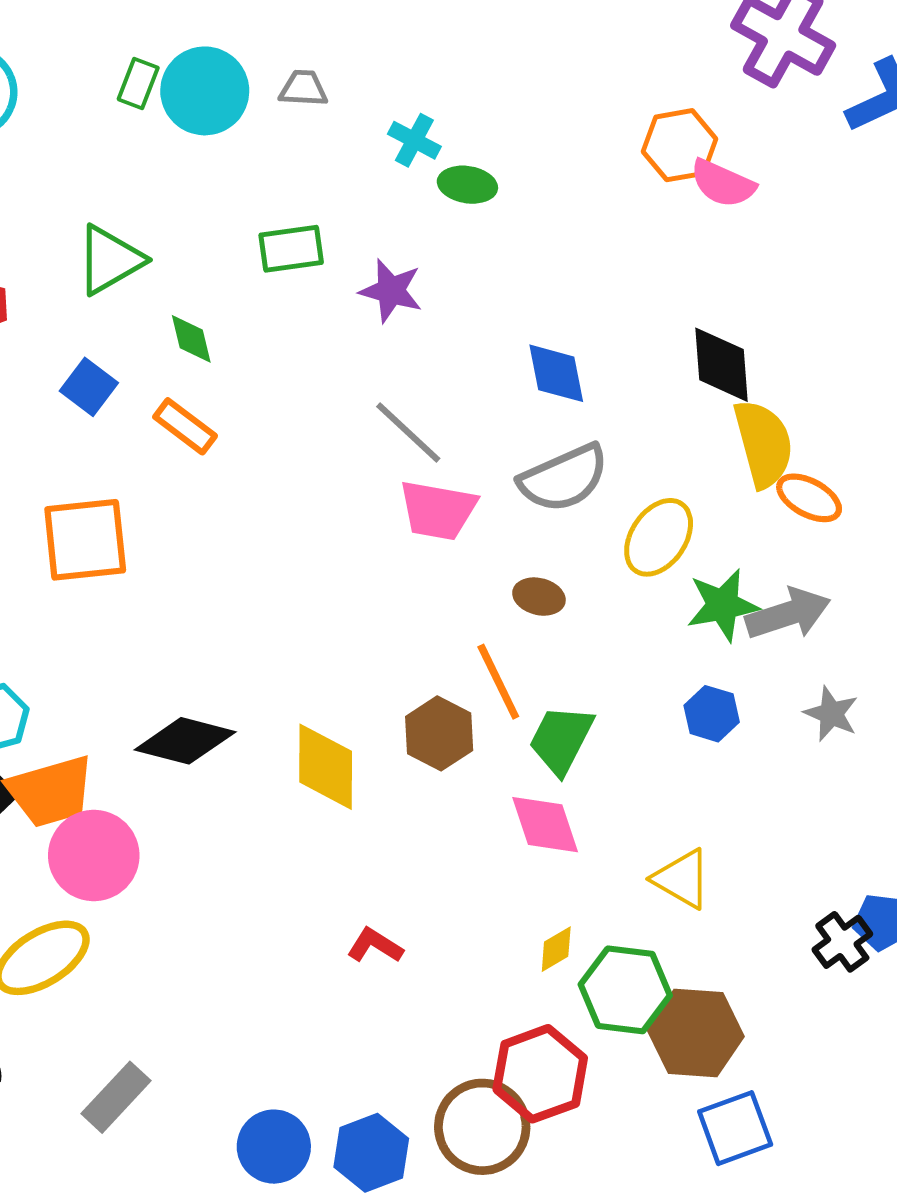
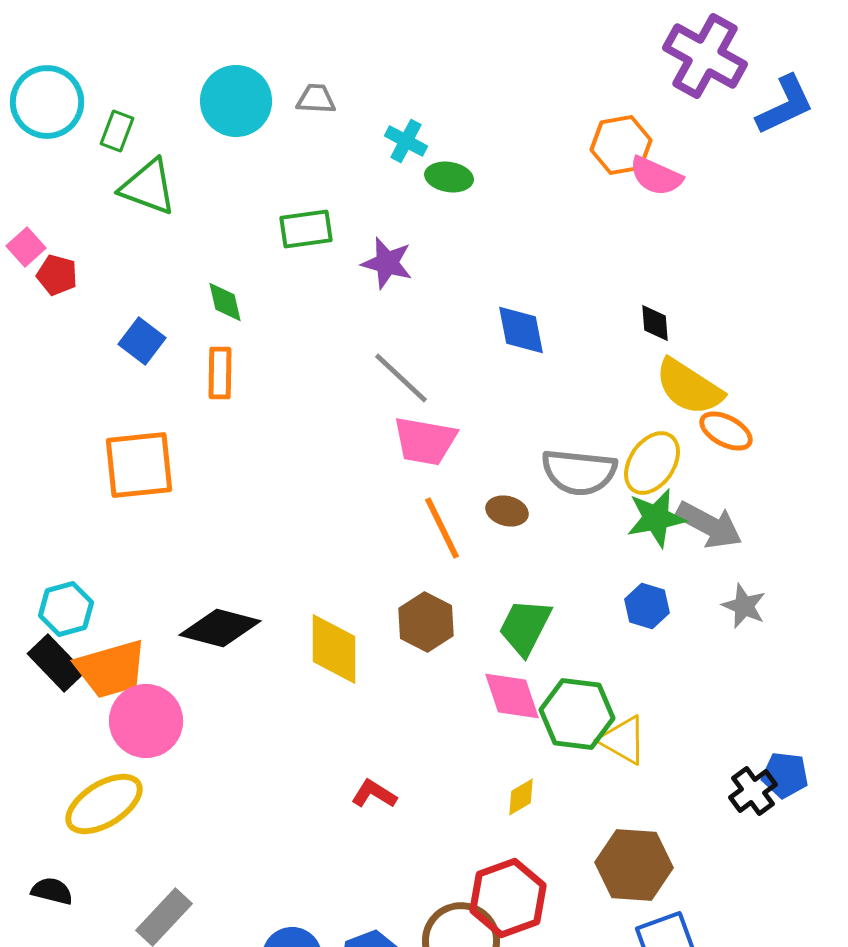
green rectangle: (138, 84) -> (117, 131), moved
green triangle: (110, 260) -> (148, 187), moved, turned 50
black diamond: (721, 365) -> (655, 323), size x0.6
orange rectangle: (185, 426) -> (220, 373), turned 54
yellow semicircle: (763, 444) -> (689, 387), turned 138
gray semicircle: (564, 478) -> (579, 472), moved, turned 30
yellow ellipse: (659, 537) -> (652, 463), moved
gray arrow: (788, 614) -> (709, 525), turned 46
orange line: (498, 682) -> (442, 528), moved
green hexagon: (625, 990) -> (577, 714), moved

